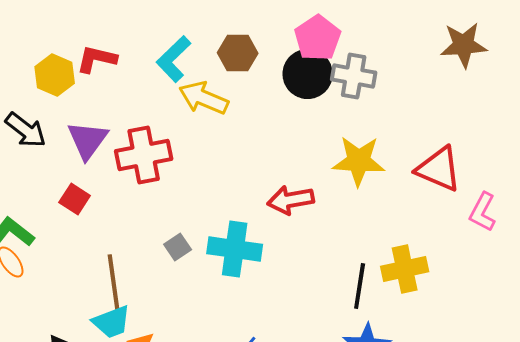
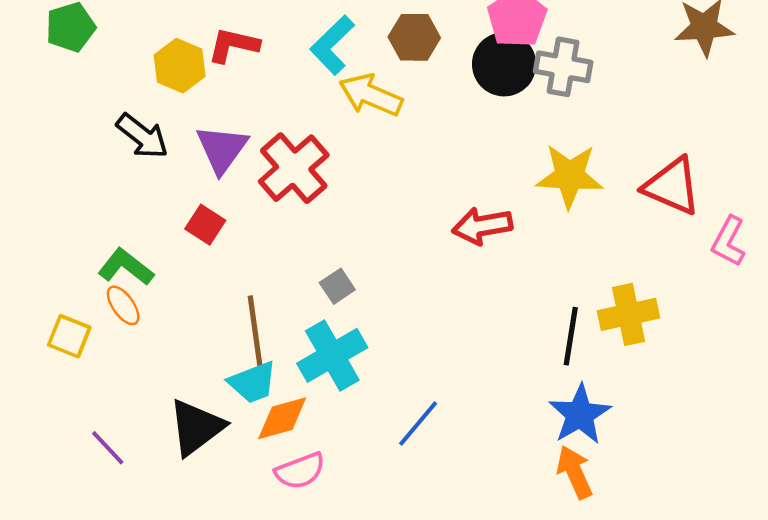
red cross: (144, 155) -> (294, 168), turned -30
cyan cross: (235, 249) -> (332, 355), moved, turned -38

